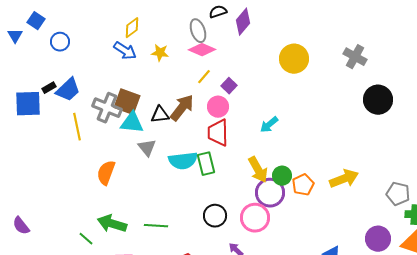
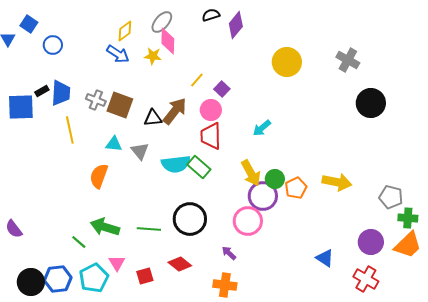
gray ellipse: (198, 31) -> (162, 22), moved, turned 60
pink diamond: (202, 50) -> (168, 41), moved, turned 68
blue trapezoid: (68, 90) -> (61, 93), turned -44
gray cross: (107, 108) -> (96, 100), moved, size x0.7
cyan triangle: (132, 123) -> (114, 144), moved, size x0.7
green rectangle: (206, 164) -> (199, 167), turned -35
yellow arrow: (344, 179) -> (337, 182), turned 32
black circle: (215, 216) -> (190, 219), moved, size x1.4

